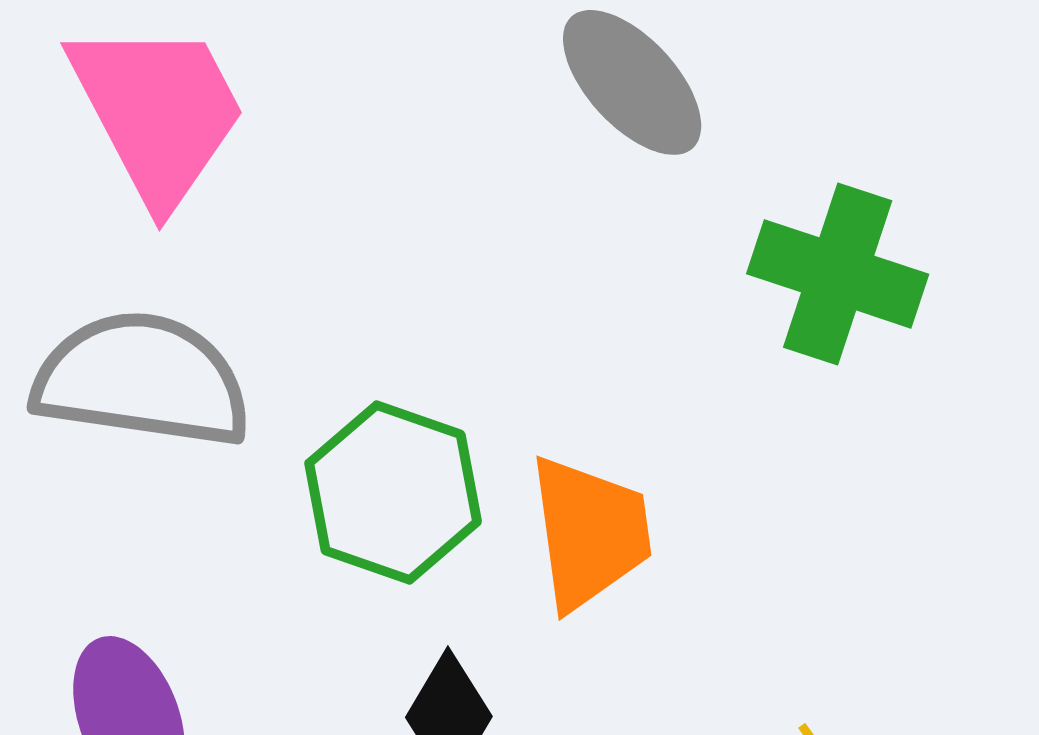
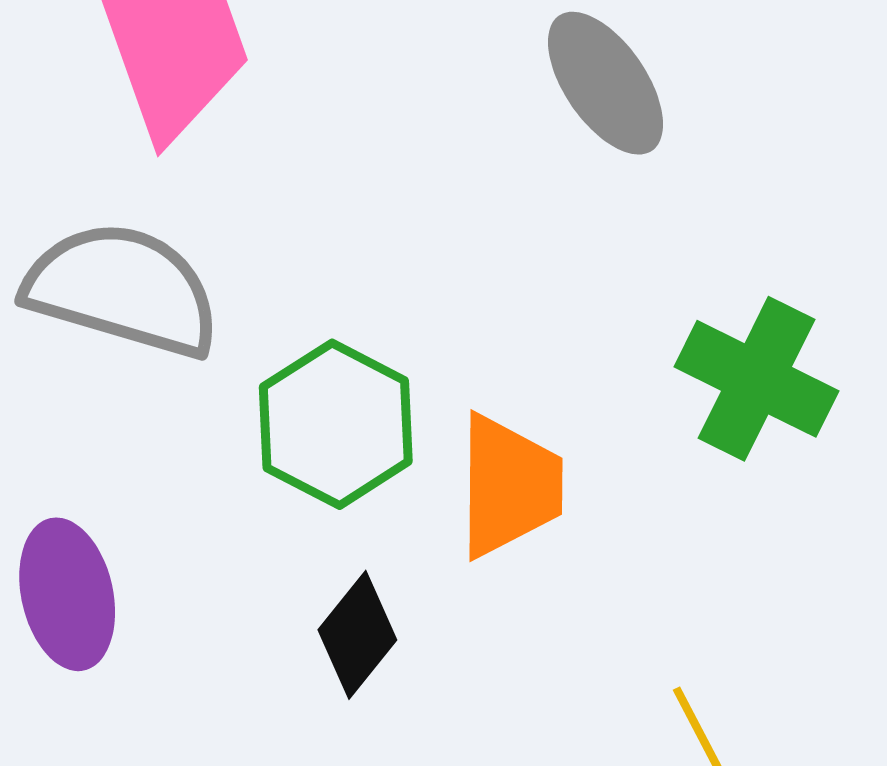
green cross: (838, 274) -> (756, 379), moved

